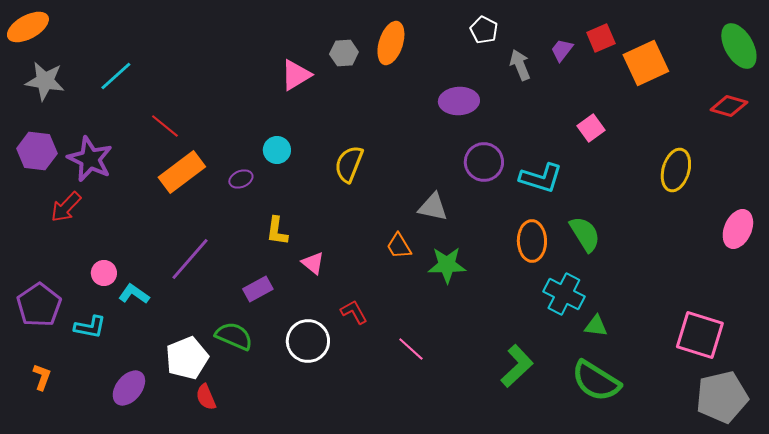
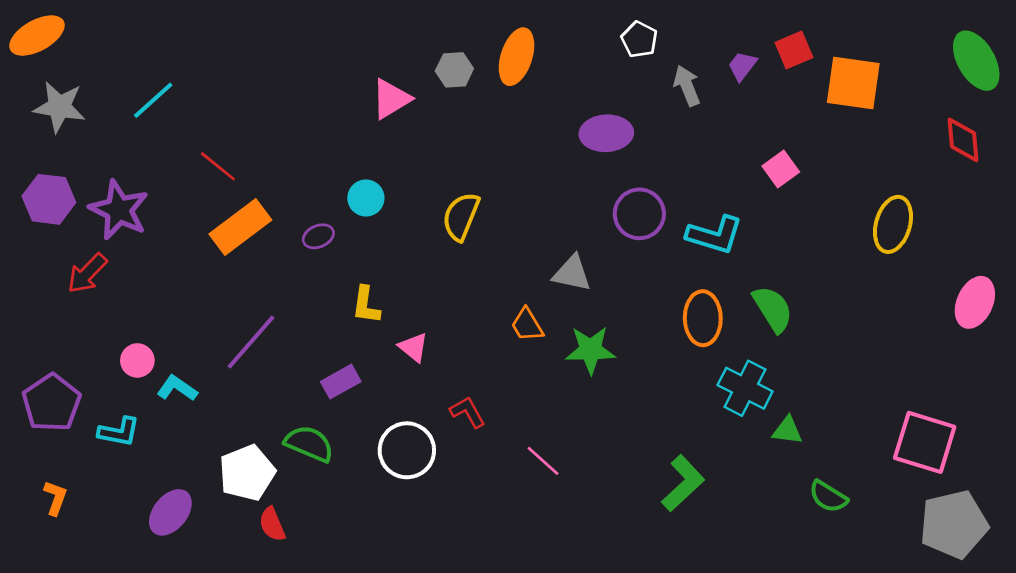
orange square: (646, 63) -> (853, 83), turned 33
red diamond: (729, 106) -> (963, 140), turned 69
green semicircle: (596, 381) -> (828, 497), moved, size x0.6

